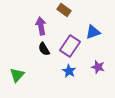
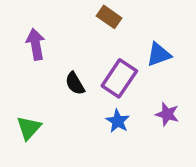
purple arrow: (41, 26) -> (36, 44), moved

